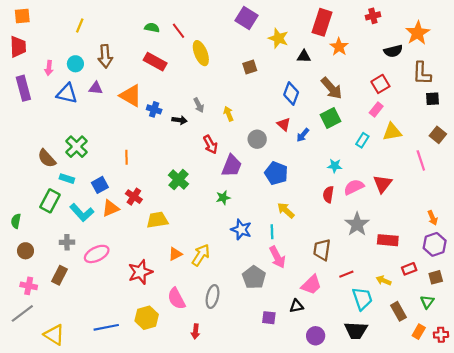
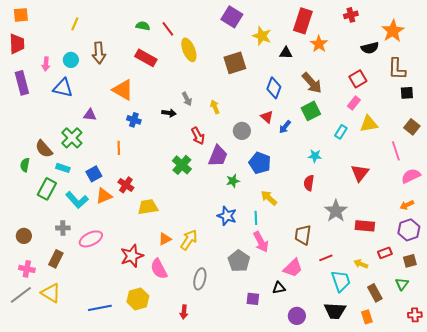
brown square: (250, 67) -> (235, 63), size x1.6
purple triangle: (96, 88) -> (90, 115), moved
blue cross: (154, 109) -> (134, 120), moved
green cross: (179, 180) -> (182, 165), moved
pink semicircle: (354, 187) -> (411, 176), moved
green star: (223, 198) -> (233, 181), moved
orange arrow: (432, 218) -> (407, 205), turned 88
green semicircle: (16, 221) -> (25, 165), moved
pink semicircle: (176, 299) -> (159, 269), moved
orange rectangle: (419, 332) -> (367, 317), moved, turned -48
yellow triangle: (54, 335) -> (51, 293), moved

